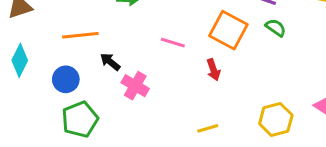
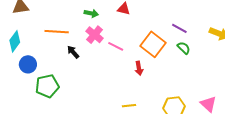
blue circle: (66, 79) -> (28, 64), moved
pink cross: (135, 86) -> (95, 35), moved

